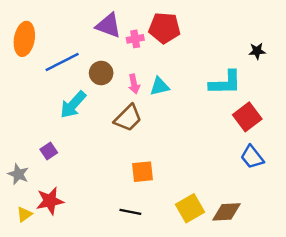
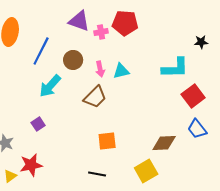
blue line: (62, 62) -> (41, 51), turned -36
purple square: (49, 151) -> (38, 124), moved
brown diamond: (227, 212) -> (164, 143), moved

